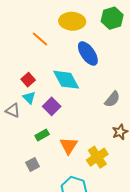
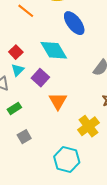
cyan triangle: (29, 98) -> (18, 70), turned 32
green rectangle: (42, 135) -> (14, 108), moved
orange triangle: (69, 146) -> (58, 101), moved

